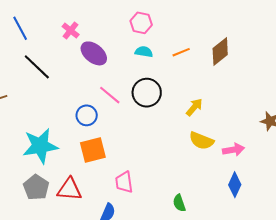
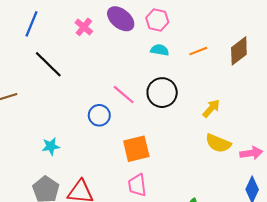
blue line: (20, 28) -> (32, 24), turned 50
purple ellipse: (94, 53) -> (121, 19), moved
cyan star: (40, 146) -> (51, 146), size x0.5
orange square: (93, 150) -> (136, 149), moved

